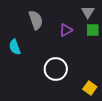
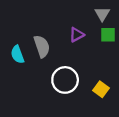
gray semicircle: (36, 20) -> (42, 46), moved
yellow square: (90, 88) -> (101, 89), moved

